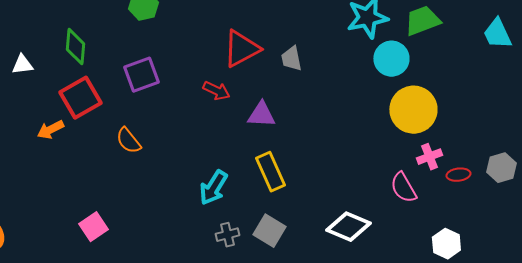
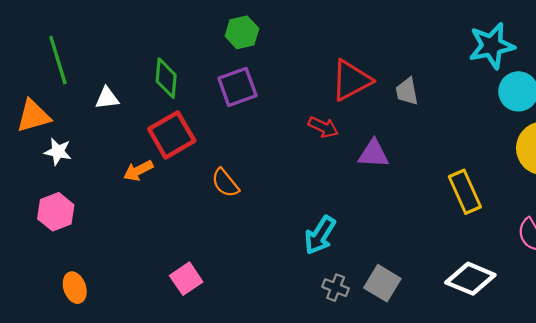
purple square: (141, 75) -> (237, 87), moved
yellow rectangle: (270, 172) -> (465, 192), moved
gray cross: (227, 235) -> (336, 288), turned 35

